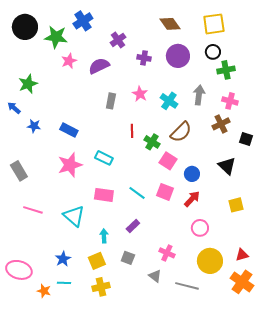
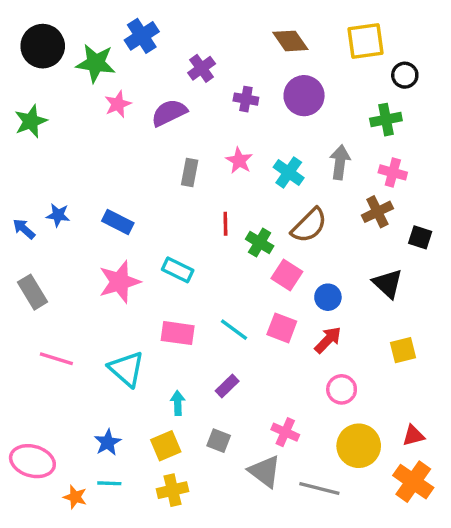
black circle: (213, 52) -> (405, 75), moved
green star: (28, 84) -> (31, 121), moved
blue arrow: (14, 108) -> (24, 229), moved
gray triangle: (155, 276) -> (265, 471), size x1.5

